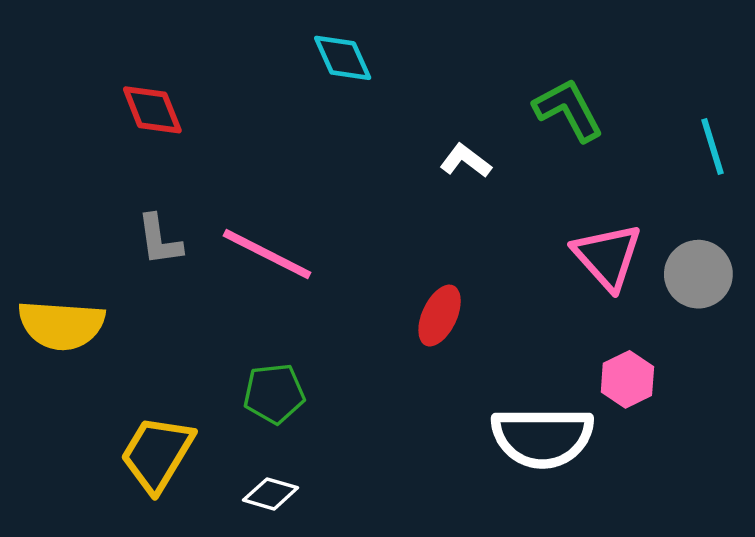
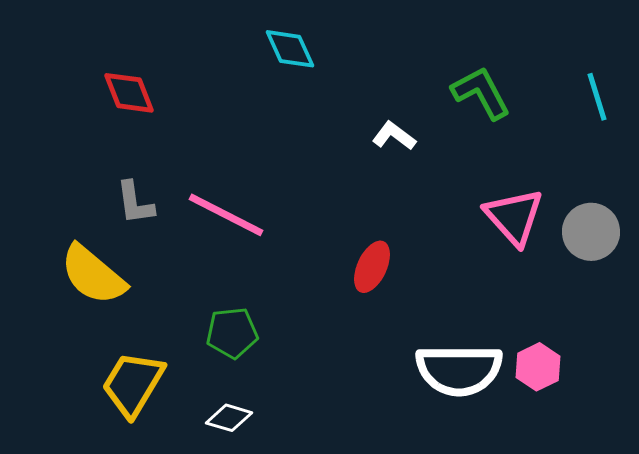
cyan line: (713, 147) -> (597, 97), moved
yellow semicircle: (61, 325) -> (93, 275), moved, turned 36
pink hexagon: (627, 379) -> (538, 367), moved

